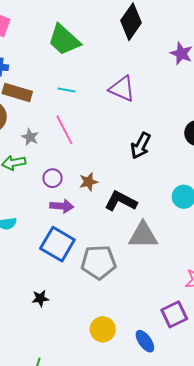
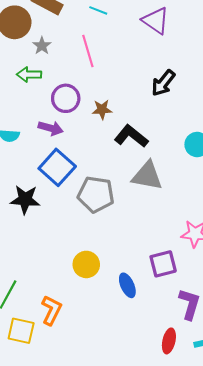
gray star: (30, 137) -> (42, 46), moved
purple circle: (53, 178) -> (66, 98), size x1.4
purple arrow: (62, 206) -> (51, 128), moved
black star: (40, 298) -> (25, 200), moved, size x1.6

